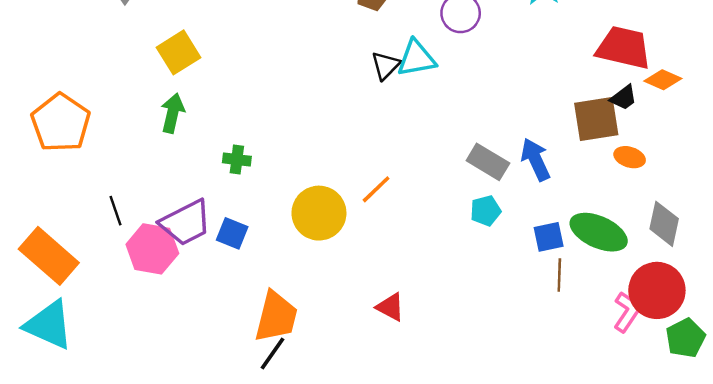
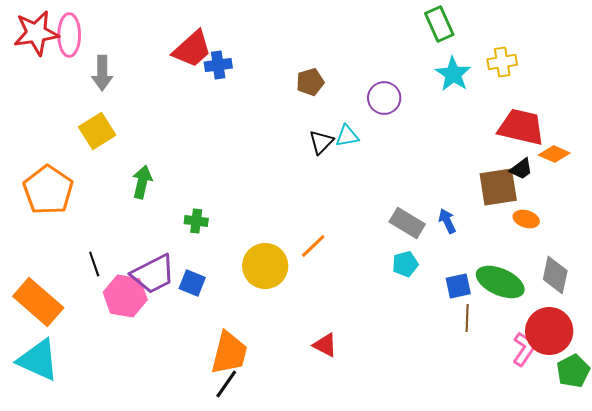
yellow square: (179, 52) -> (97, 131), moved
cyan triangle: (417, 58) -> (347, 136), size x0.7
blue arrow: (536, 160) -> (447, 221), size x0.7

